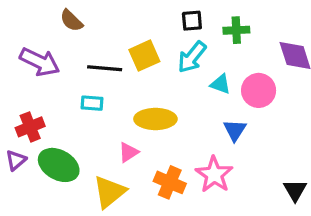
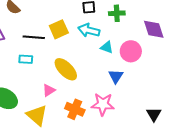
cyan arrow: (192, 57) -> (89, 30), turned 65
yellow ellipse: (155, 119) -> (66, 69), turned 45
pink star: (214, 174) -> (103, 104), turned -30
yellow triangle: (109, 192) -> (37, 115), turned -40

